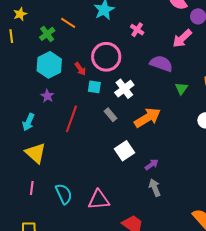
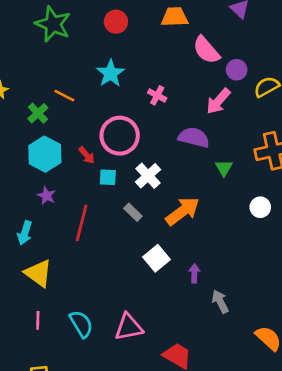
purple arrow: (152, 165) -> (194, 273), turned -48
gray arrow: (155, 188) -> (220, 301), moved

